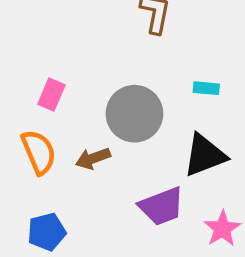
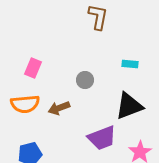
gray circle: (134, 114) -> (85, 80), size x0.5
orange semicircle: (39, 152) -> (25, 104), turned 108

